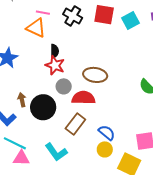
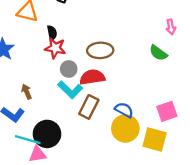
black circle: (43, 107) -> (47, 134), moved
yellow circle: (105, 149) -> (125, 128), size x1.6
cyan L-shape: (56, 152) -> (70, 90), moved

